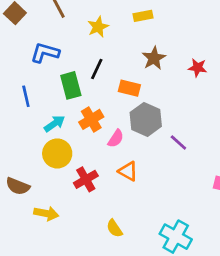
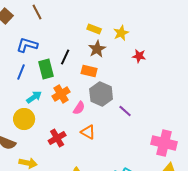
yellow rectangle: (143, 16) -> (94, 29), moved, turned 32
yellow star: (98, 27) -> (121, 33), moved
brown star: (154, 58) -> (97, 49), moved
blue line: (26, 96) -> (21, 72), moved, turned 35
yellow circle: (57, 153) -> (24, 119), moved

